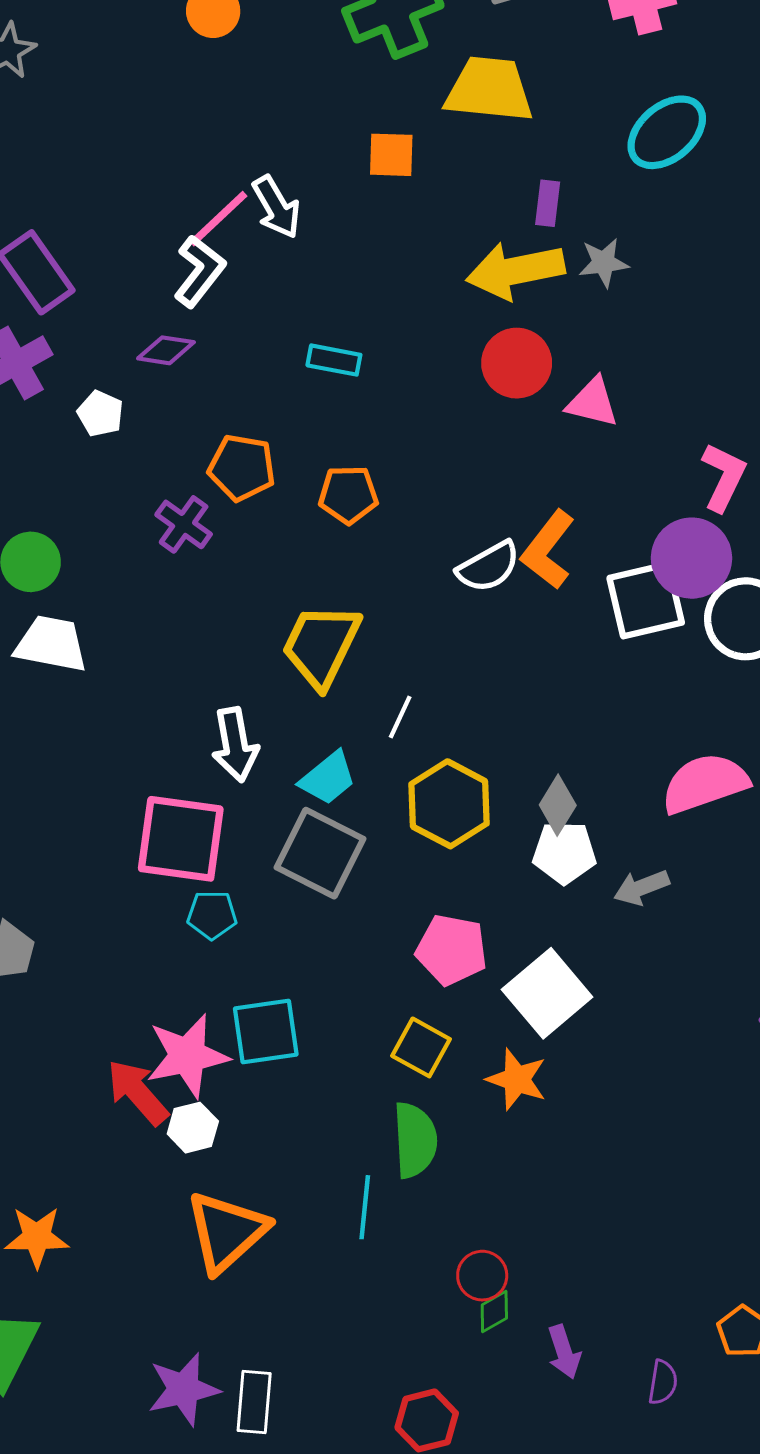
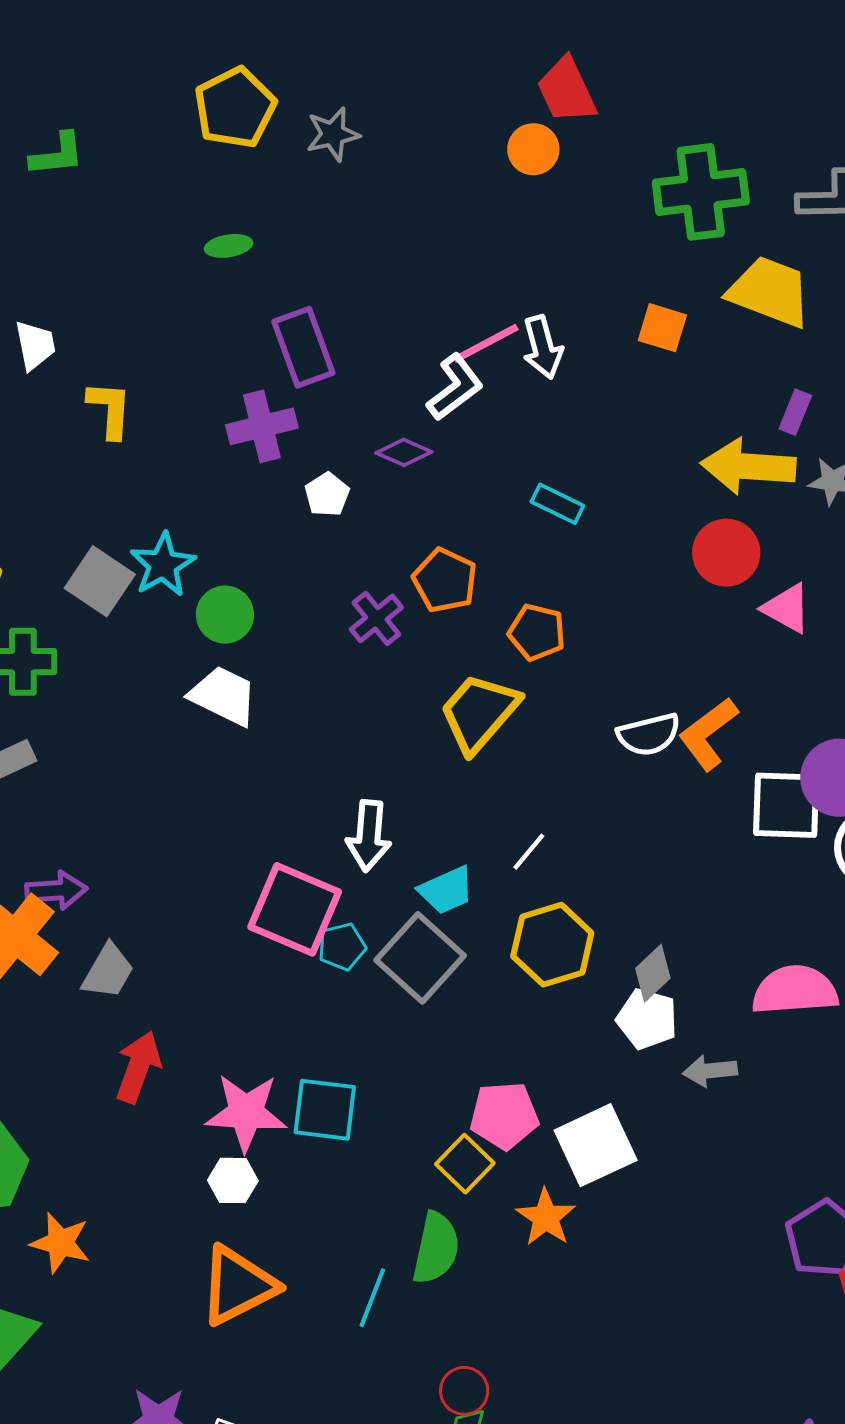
yellow trapezoid: (321, 645) -> (479, 713), moved
cyan pentagon: (212, 915) -> (342, 947), moved, turned -30
pink pentagon: (452, 950) -> (504, 1115), moved, turned -30
red arrow: (138, 1092) -> (138, 1067), moved, turned 46

